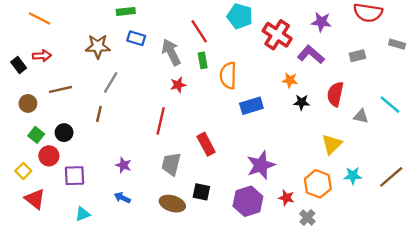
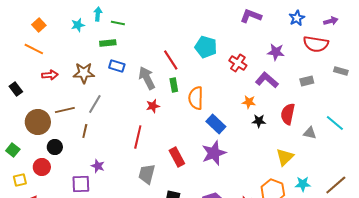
red cross: (277, 35) -> (238, 63), size x0.7
red arrow: (42, 56) -> (50, 75), moved
brown line: (61, 89) -> (65, 110), moved
brown circle: (28, 103) -> (38, 122), moved, size x1.6
blue rectangle: (251, 106) -> (216, 124), turned 60
green square: (36, 135) -> (13, 150), moved
purple star: (123, 165) -> (98, 166), moved
purple star: (261, 165) -> (214, 153), moved
yellow square: (23, 171) -> (20, 180), turned 32
purple square: (75, 176) -> (81, 184), moved

